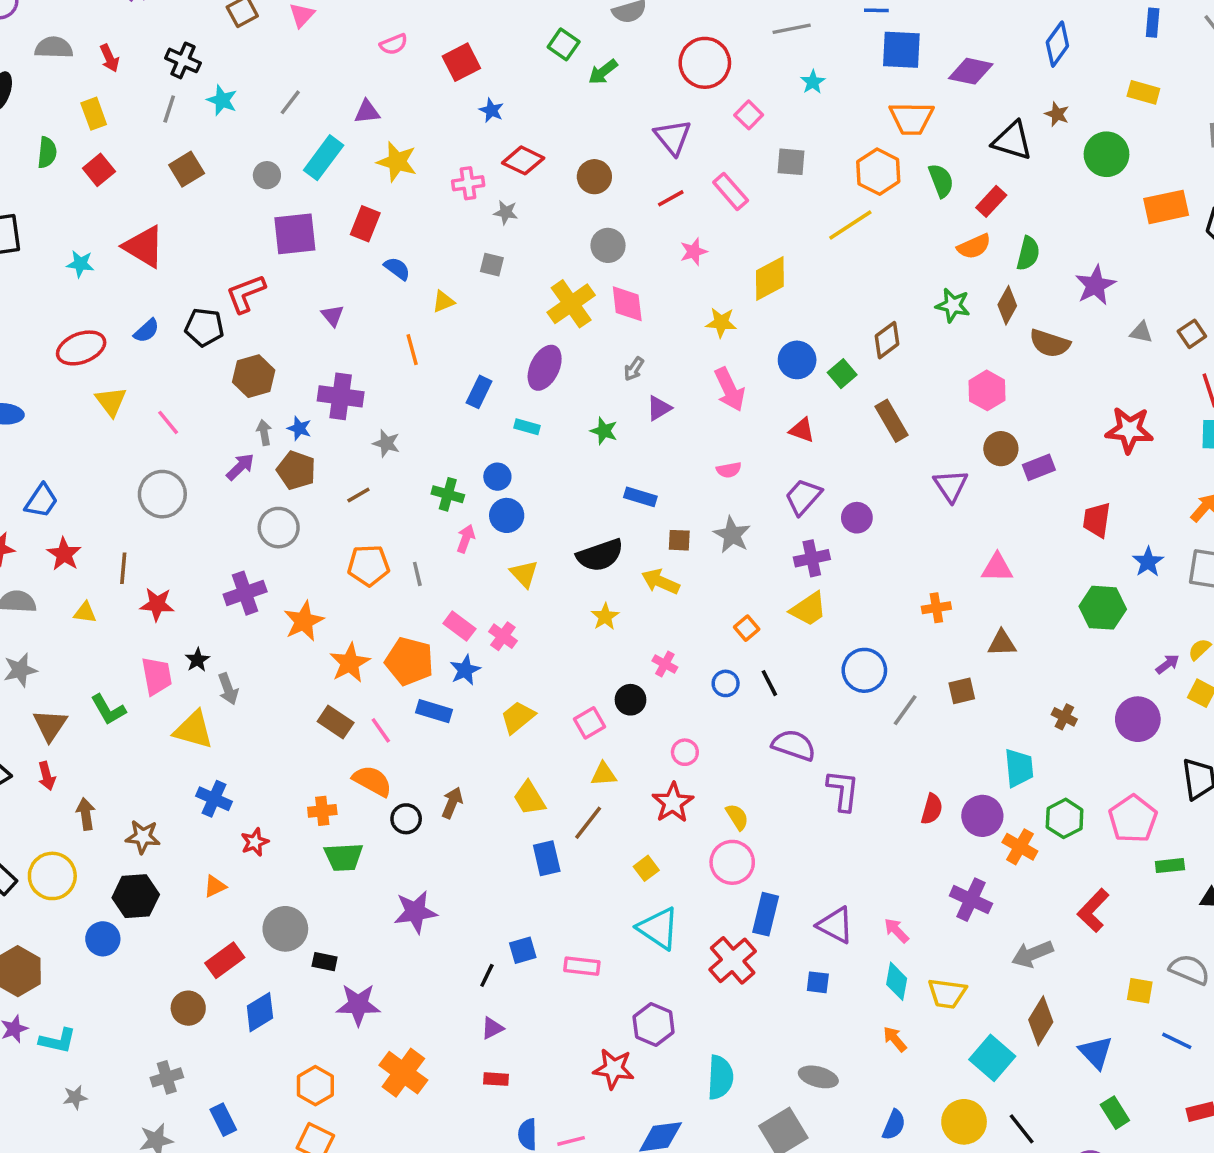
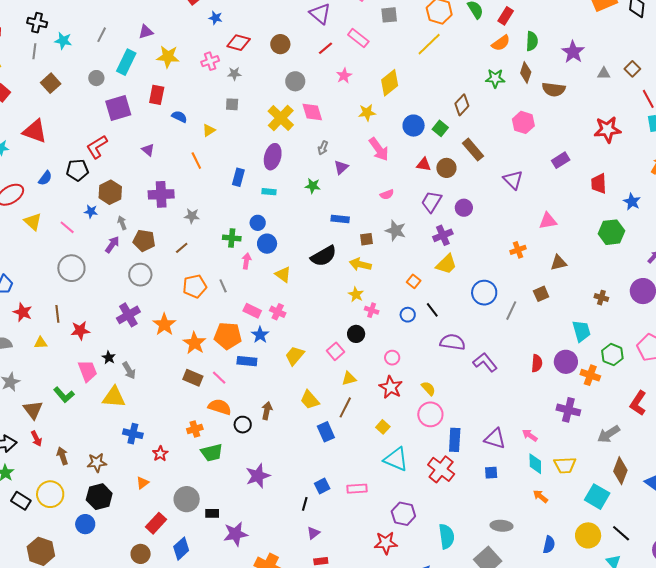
blue star: (299, 428) -> (91, 211), moved
brown circle: (1001, 449) -> (446, 168), moved
yellow star: (605, 617) -> (356, 294), moved
purple L-shape: (843, 790) -> (485, 362), turned -35

